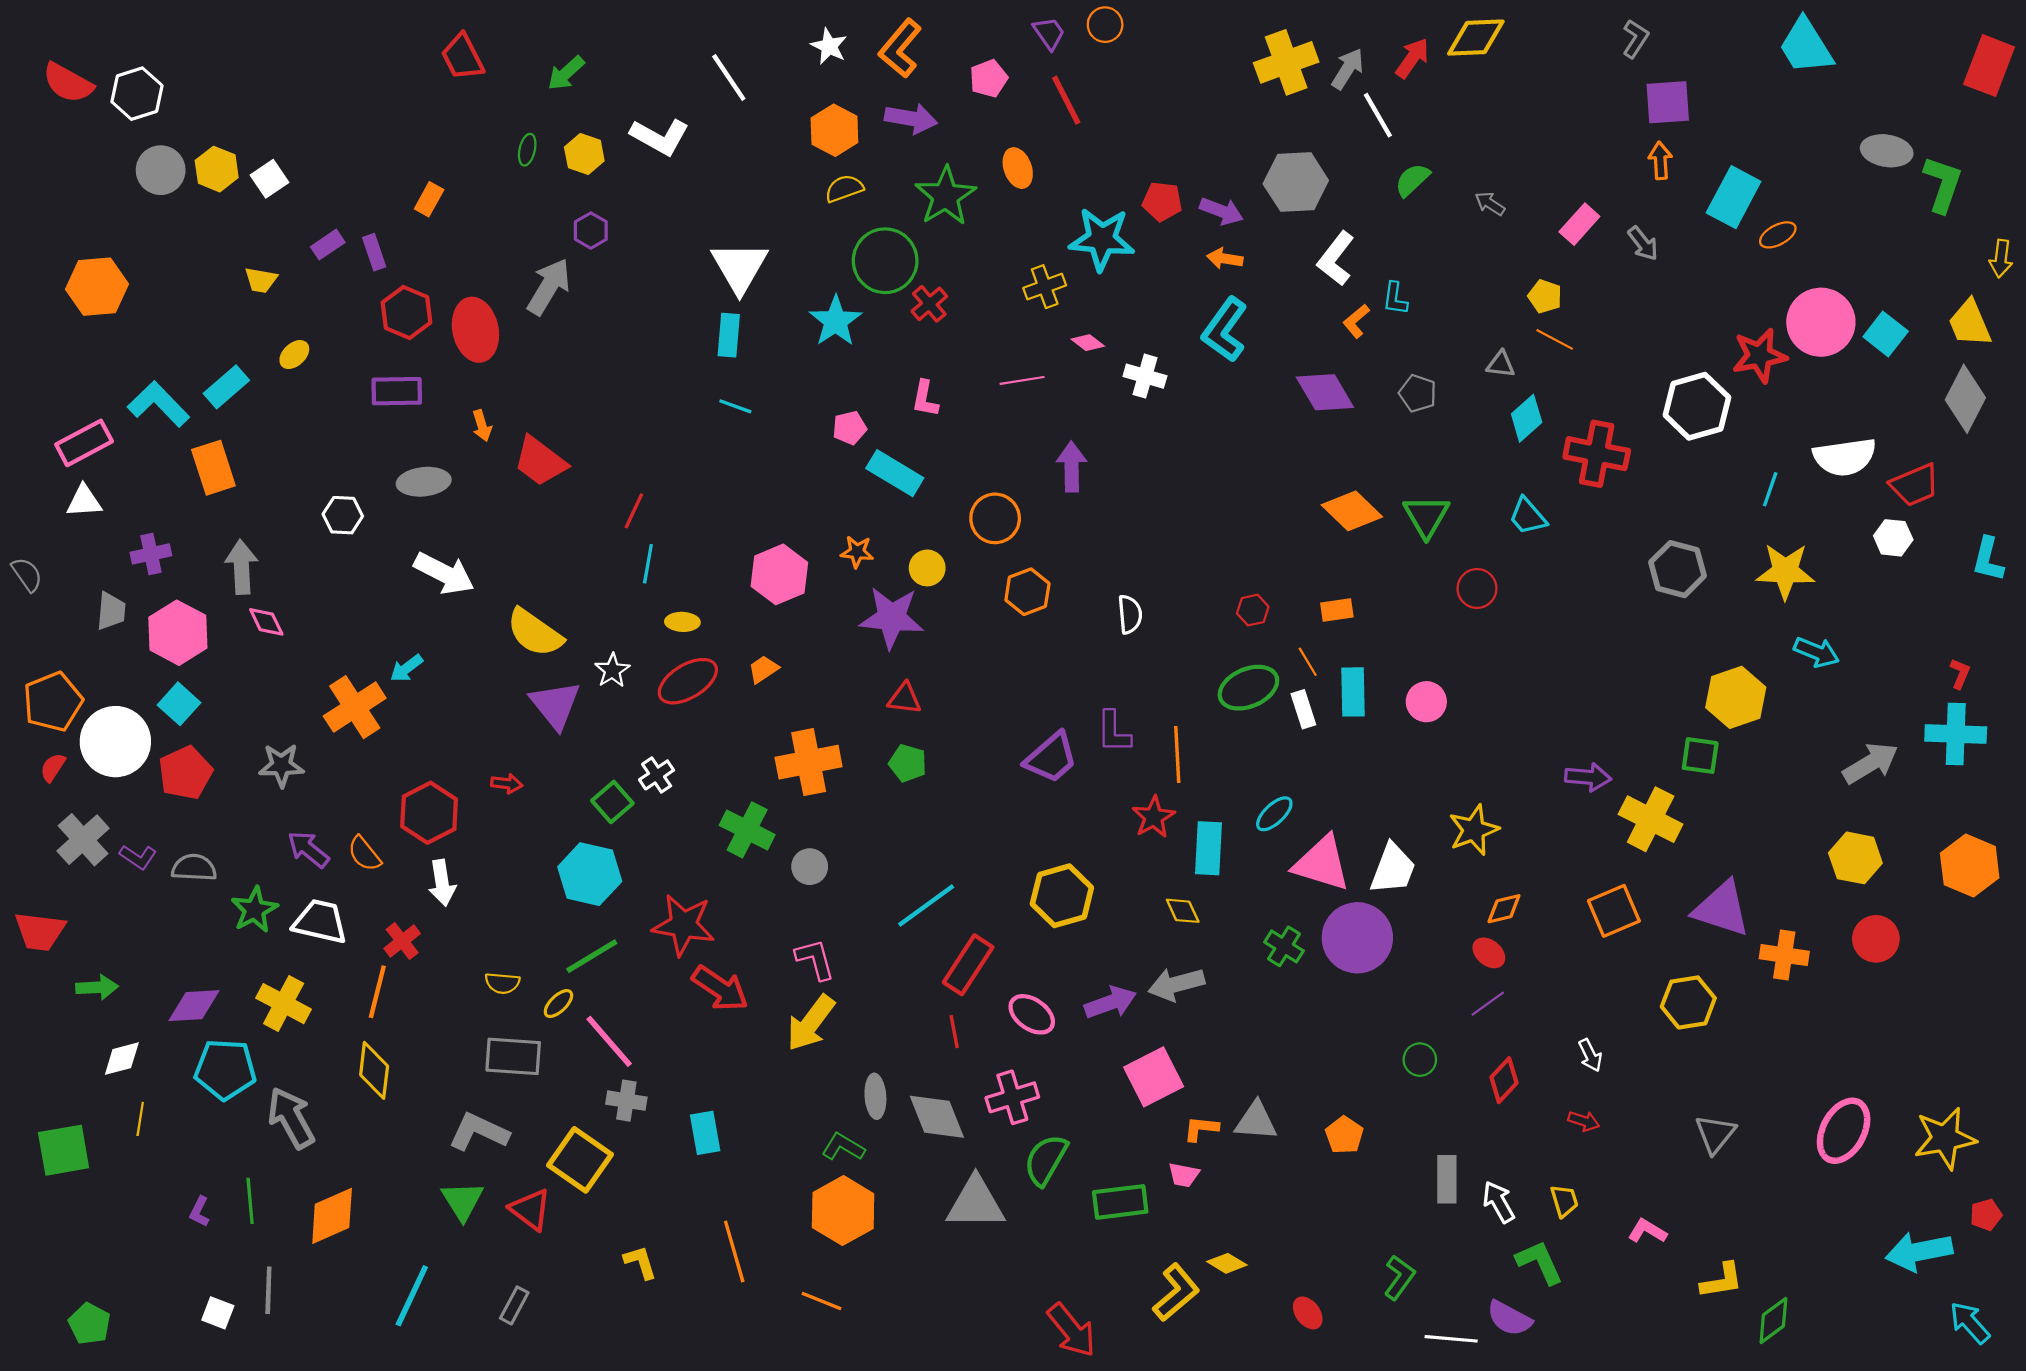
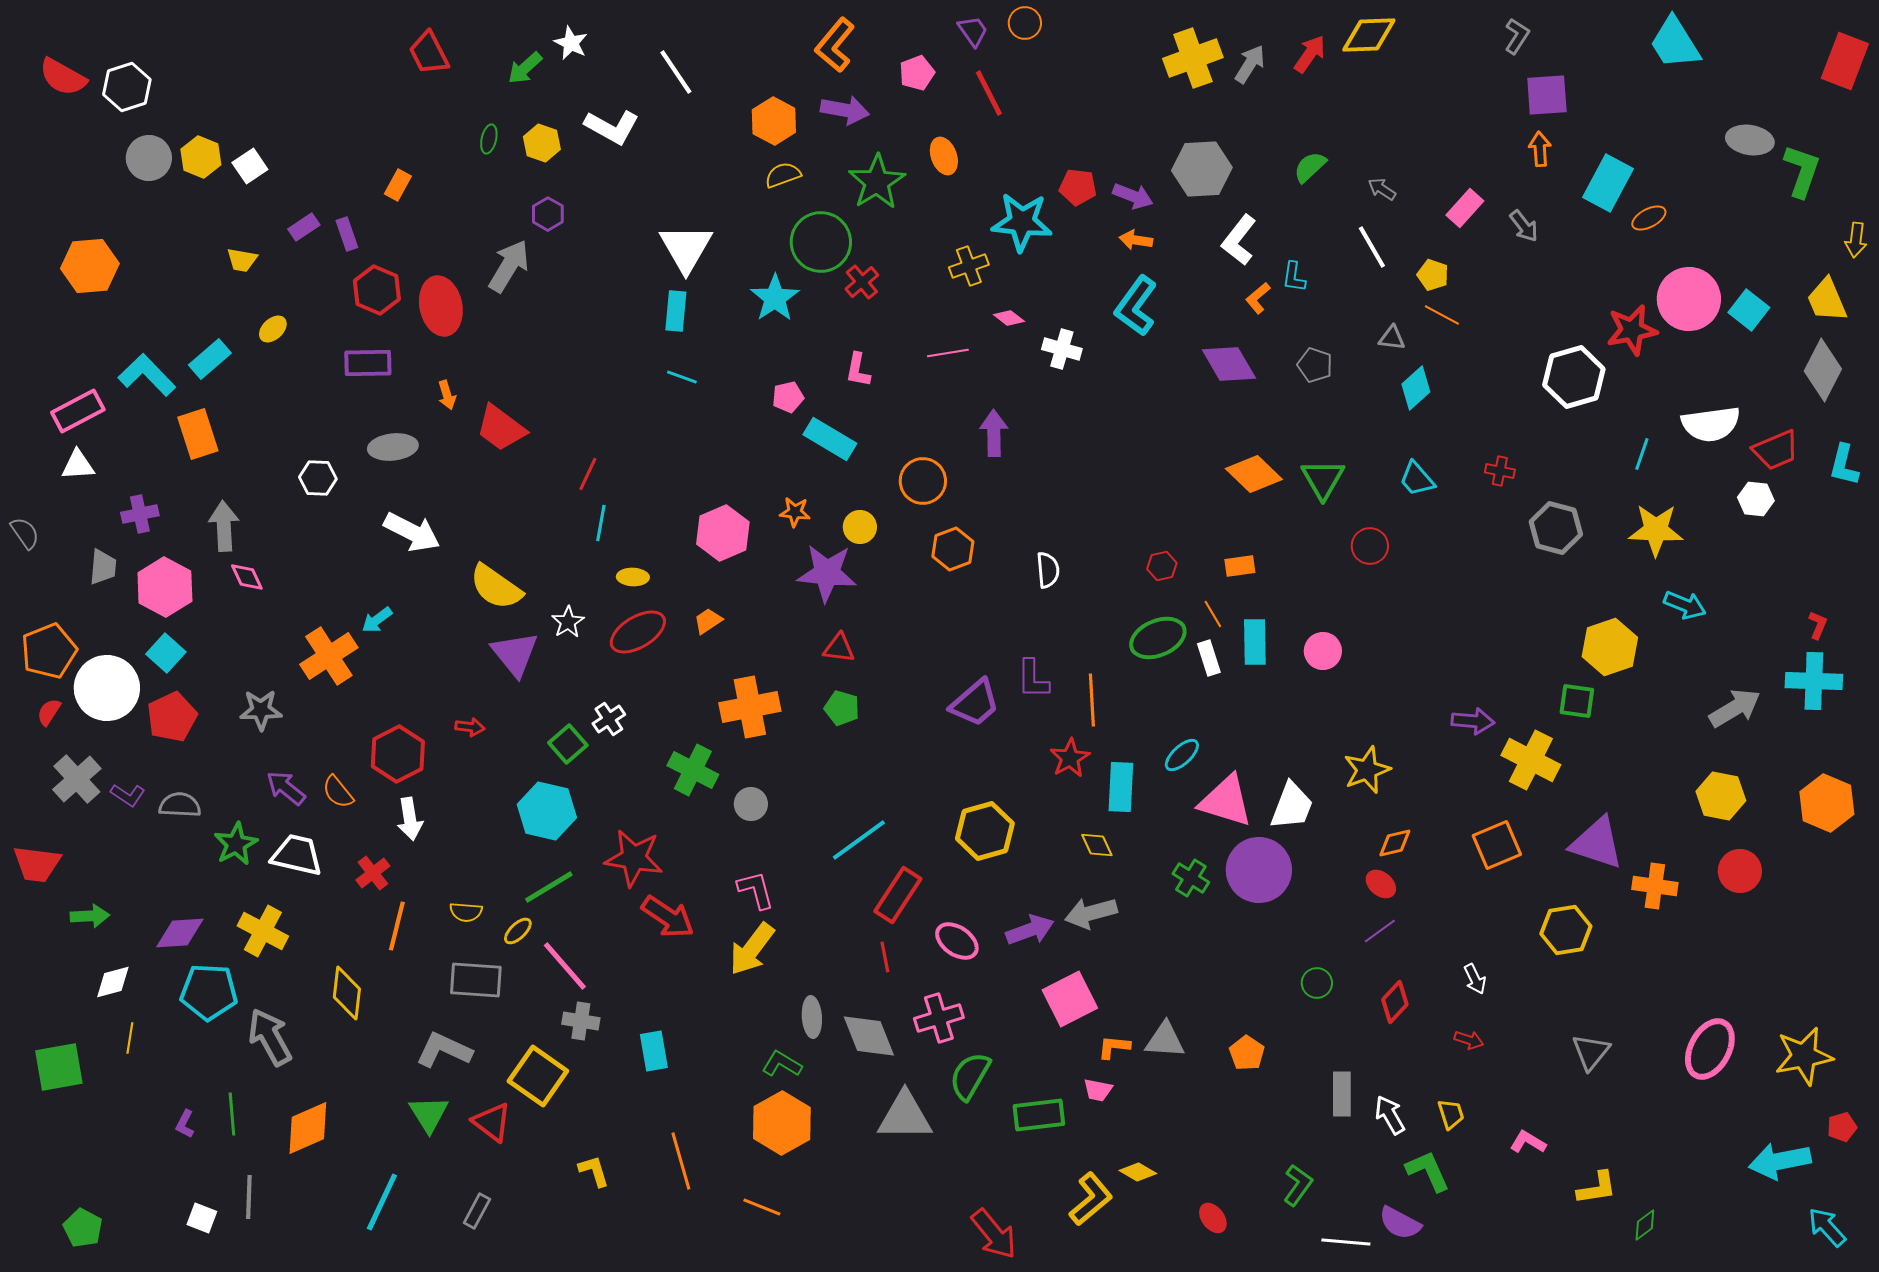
white star: (829, 46) -> (571, 43), moved
white line: (1378, 115) -> (1372, 247), moved
red cross: (1597, 454) -> (1500, 471), moved, size x0.5
cyan L-shape: (1988, 559) -> (1844, 465), moved
orange line: (377, 992) -> (397, 926), moved
green diamond: (1773, 1321) -> (1645, 1225), size x0.7

